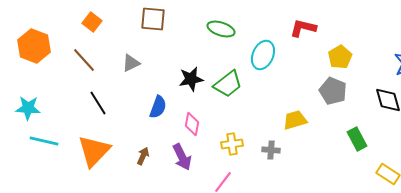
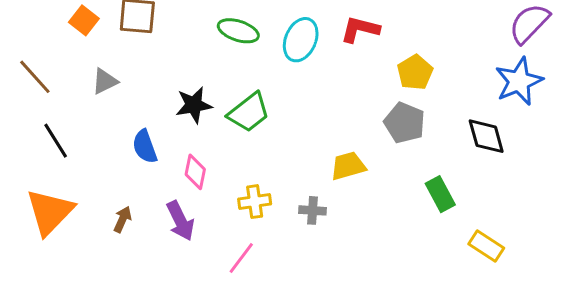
orange square: (92, 22) -> (84, 20), moved
cyan ellipse: (263, 55) -> (301, 40), moved
blue semicircle: (158, 107) -> (145, 147), turned 140

